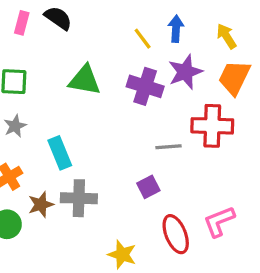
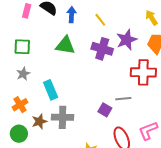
blue arrow: (176, 29) -> (71, 15), moved
gray line: (168, 147) -> (123, 99), moved
purple square: (148, 187) -> (105, 110), turned -32

